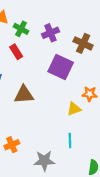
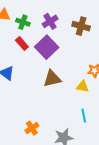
purple square: (61, 67) -> (47, 47), moved, turned 30
brown triangle: (24, 95) -> (52, 79), moved
yellow triangle: (74, 109) -> (83, 86), turned 40

